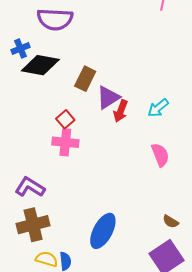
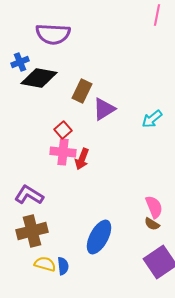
red arrow: (121, 111) -> (82, 159), moved
pink semicircle: (160, 155) -> (154, 207), moved
brown semicircle: (171, 222) -> (152, 224), moved

